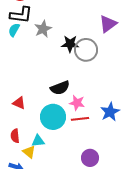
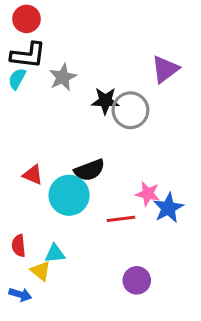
red triangle: (19, 103) -> (33, 175), moved
pink star: (77, 103) -> (148, 194), moved
cyan circle: (53, 117) -> (69, 195), moved

